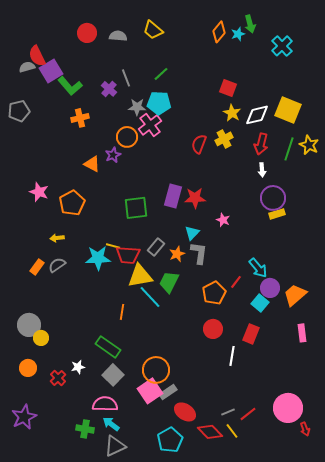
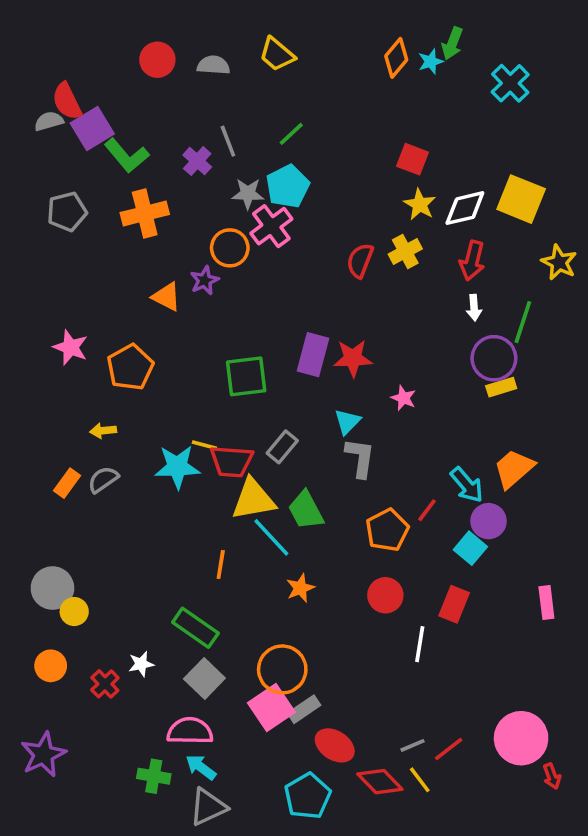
green arrow: (250, 24) -> (452, 43), turned 36
cyan pentagon: (159, 103) -> (288, 186), turned -30
gray pentagon: (19, 111) -> (67, 212), moved
orange cross: (80, 118) -> (145, 213), size x1.4
green line: (289, 149) -> (523, 322), moved
orange star: (177, 254) -> (300, 588), moved
green trapezoid: (169, 282) -> (306, 510), turned -55
orange trapezoid: (295, 295) -> (514, 469), moved

